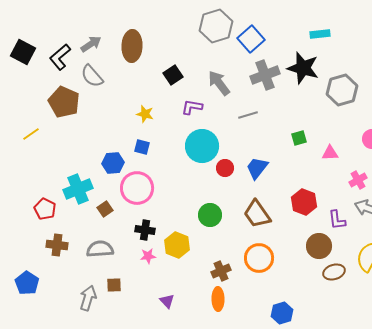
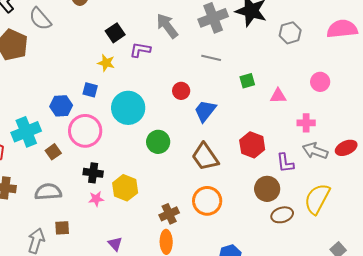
black square: (173, 75) -> (115, 33), moved
gray hexagon: (342, 90) -> (290, 33), size x0.7
yellow star: (145, 114) -> (106, 63), moved
gray line: (248, 115) -> (211, 58), moved, turned 30
cyan circle: (202, 146) -> (128, 108), moved
red circle: (225, 168) -> (181, 91), moved
pink cross: (358, 180) -> (306, 123), turned 30
green circle: (210, 215) -> (158, 142), moved

